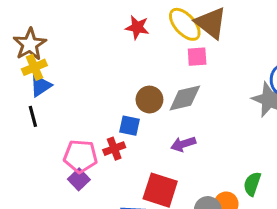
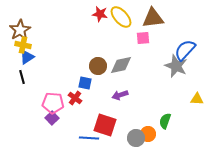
brown triangle: (211, 23) -> (153, 18), moved, turned -45
red star: (137, 27) -> (100, 14), moved
pink square: (197, 57) -> (143, 38), moved
yellow cross: (34, 67) -> (23, 45), turned 35
red cross: (114, 149) -> (75, 98), turned -32

